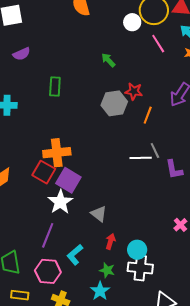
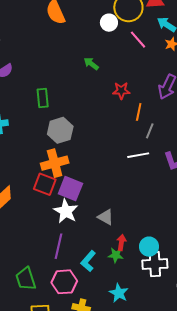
gray hexagon: (114, 103) -> (60, 130), moved
gray line: (155, 150) -> (150, 131), moved, turned 56
green star: (107, 270) -> (116, 255), moved

